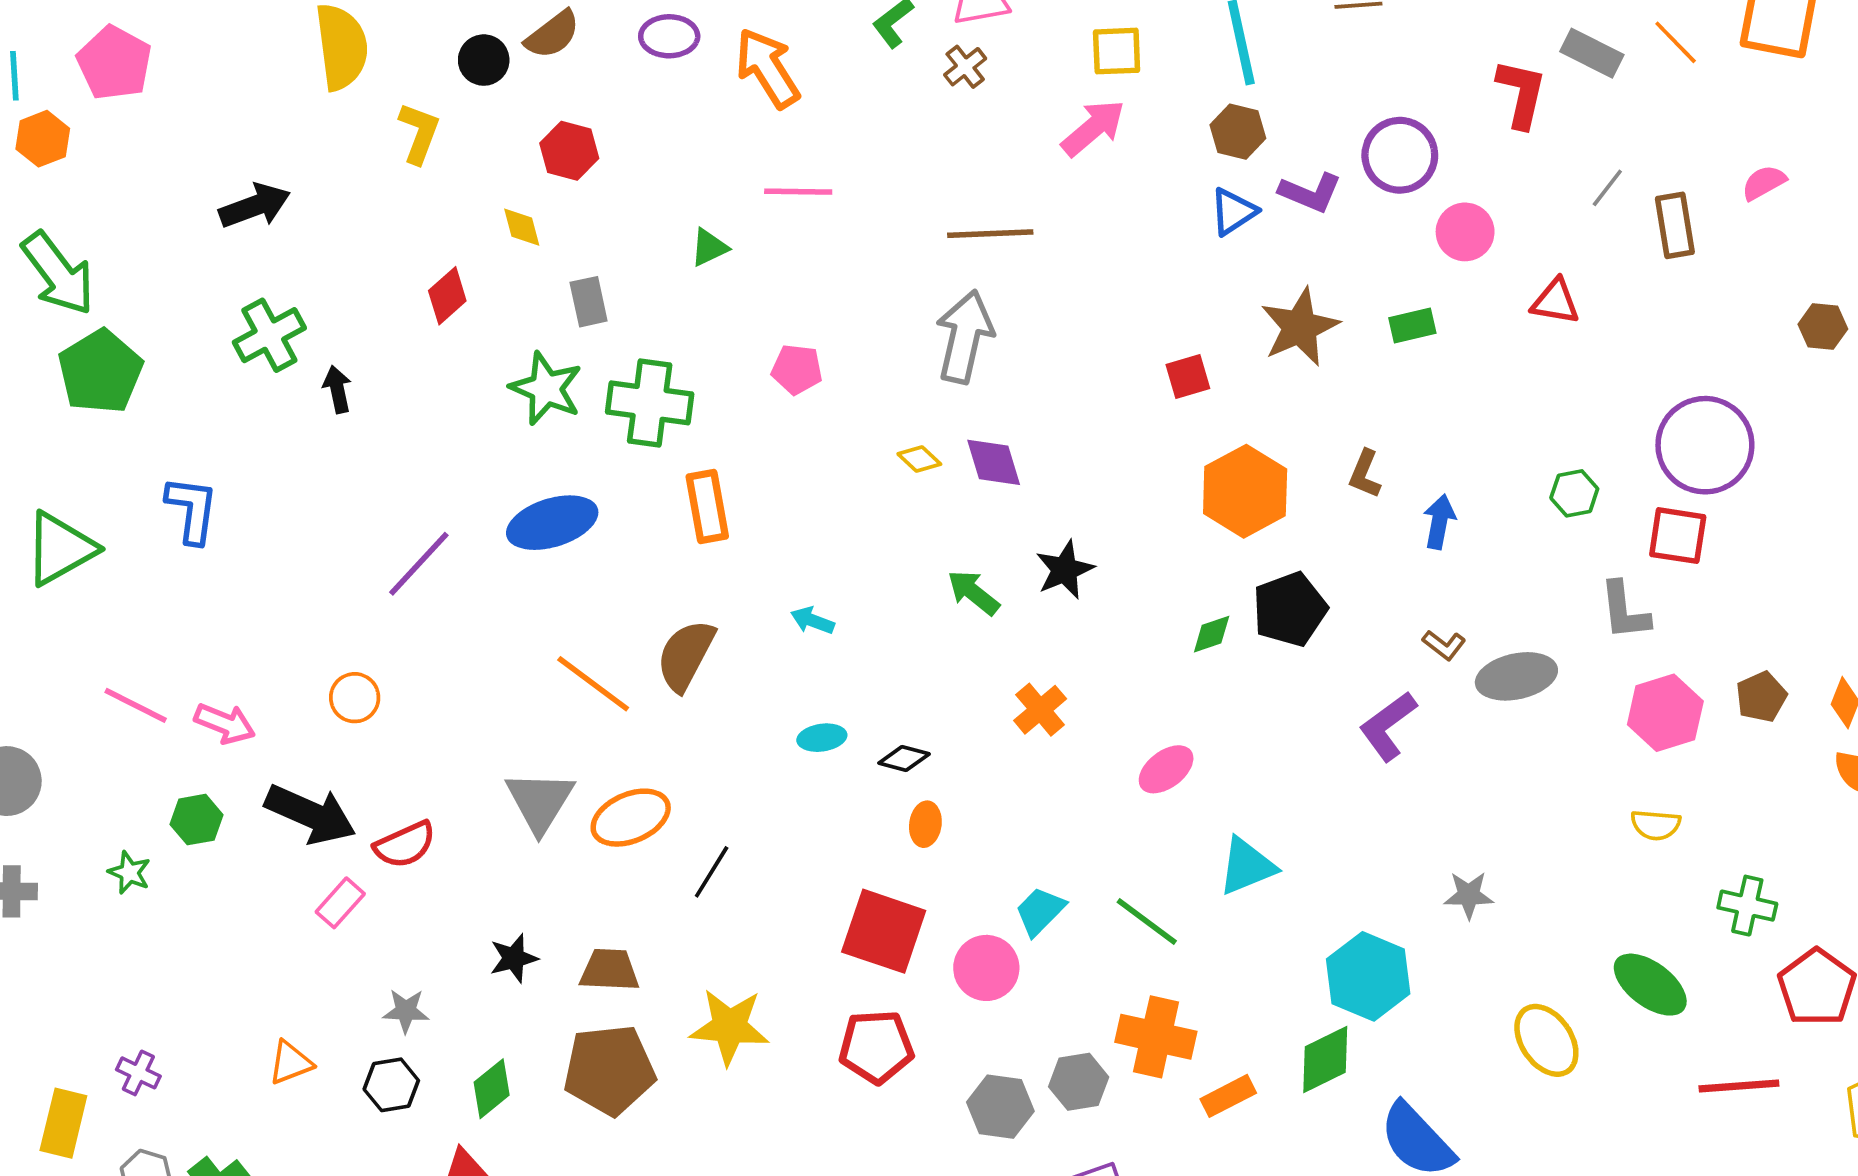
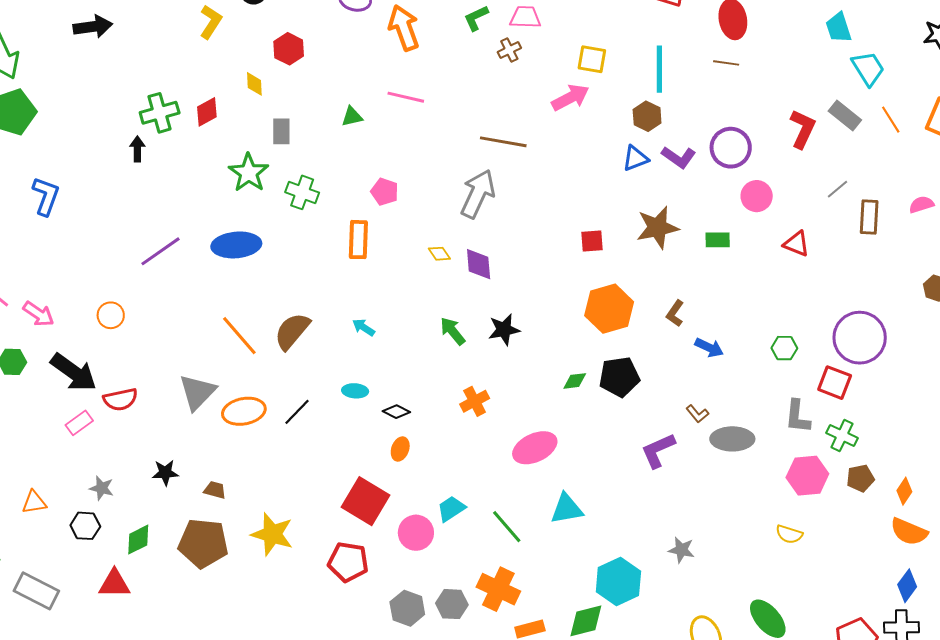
black arrow: (255, 206) -> (93, 27), moved
green cross: (269, 335) -> (160, 113), moved
green cross: (650, 403) -> (302, 192), size x0.7
orange rectangle: (707, 506) -> (358, 240), moved
blue arrow: (1439, 522) -> (709, 348), turned 92
pink ellipse: (1166, 769) -> (535, 448), size x1.4
black line: (712, 872) -> (297, 412), moved
green cross: (1747, 906) -> (842, 435), moved
brown trapezoid: (609, 970) -> (215, 490), size x0.7

